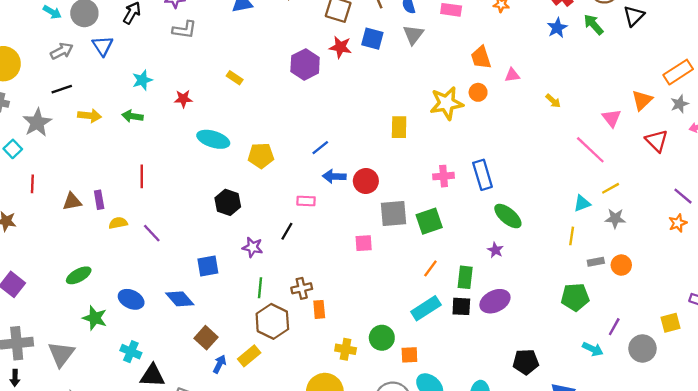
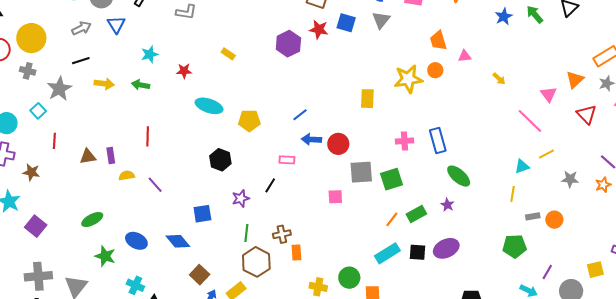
gray star: (615, 218) -> (570, 179), moved
purple star: (253, 247) -> (241, 198), turned -30
green rectangle: (465, 277) -> (416, 214), moved, turned 54

